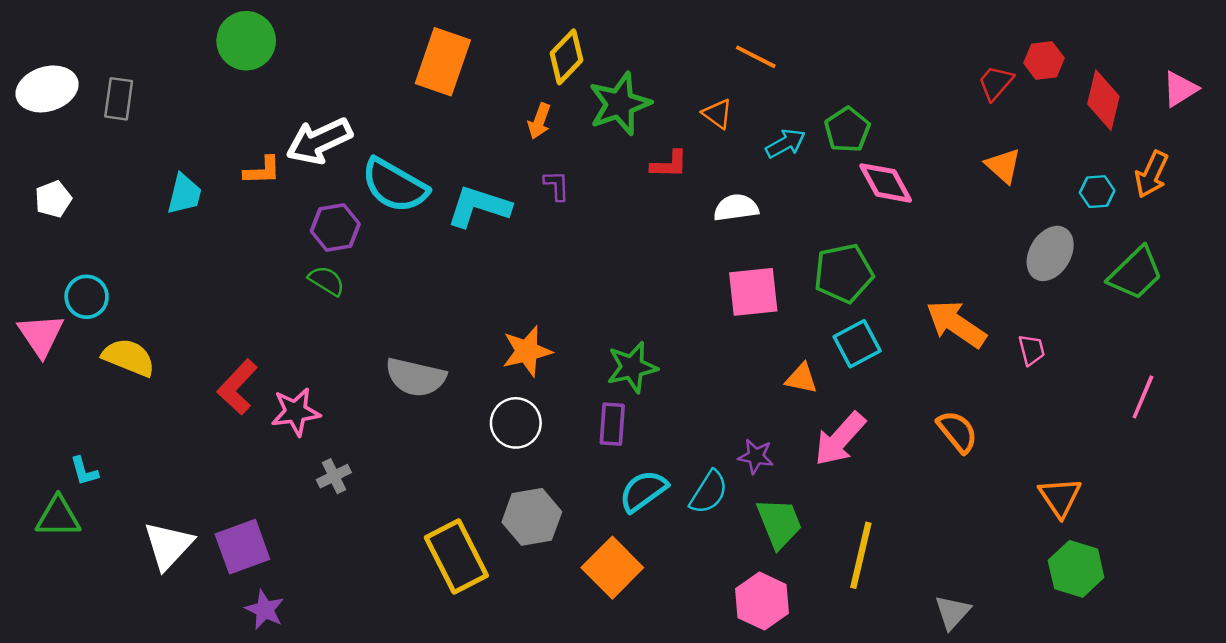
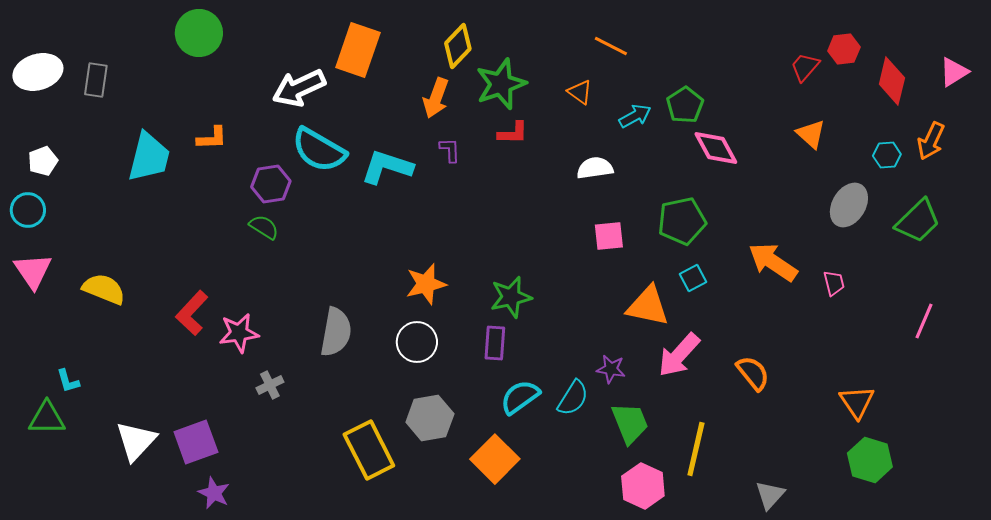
orange arrow: (539, 121) -> (436, 98), size x1.4
white arrow: (319, 141) -> (299, 88), moved
red L-shape: (669, 164) -> (513, 133), moved
cyan trapezoid: (184, 194) -> (149, 157), size x1.5
pink square: (753, 292) -> (609, 236), size x0.7
cyan circle: (87, 297) -> (28, 210), moved
cyan square: (857, 344) -> (693, 278), size x0.7
gray semicircle: (416, 377) -> (336, 332), moved, turned -93
orange triangle: (802, 378) -> (648, 306), size x1.6
orange semicircle: (957, 432) -> (753, 373), moved
pink hexagon: (762, 601) -> (643, 486), moved

